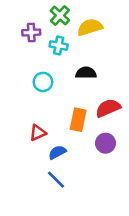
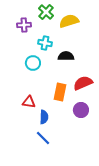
cyan cross: (59, 45) -> (45, 43), moved
red triangle: (38, 133) -> (29, 102), turned 32
blue semicircle: (57, 152) -> (44, 117), turned 120

